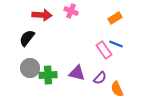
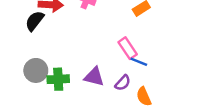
black semicircle: (27, 38) -> (35, 21), moved
blue line: (116, 44) -> (139, 62), moved

